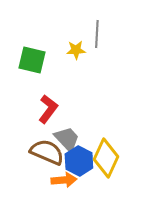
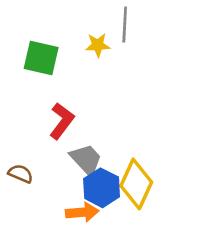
brown semicircle: (47, 152) -> (21, 174), moved, size x0.6

